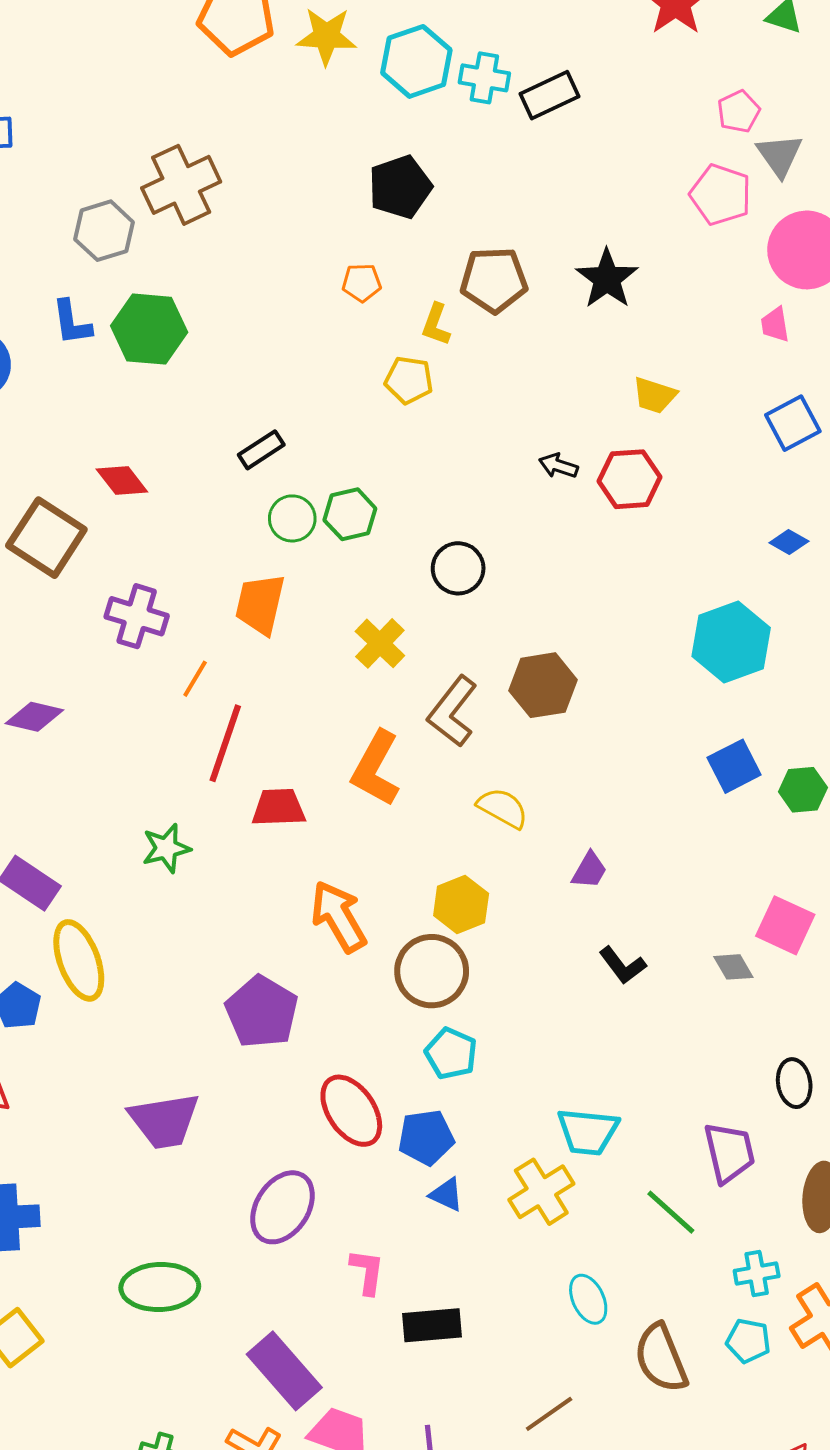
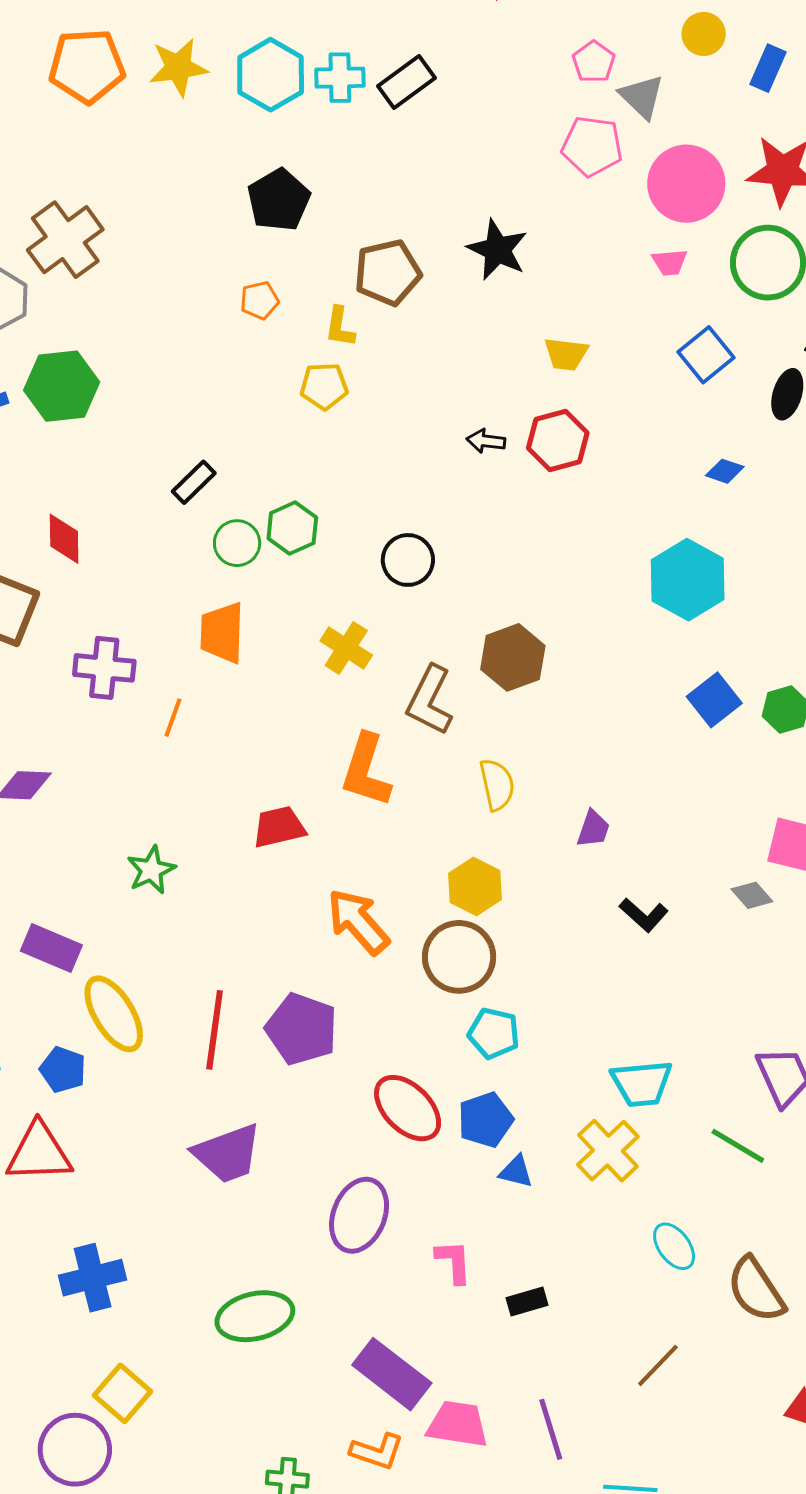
pink trapezoid: (775, 325) -> (670, 262), turned -75
red diamond: (122, 481) -> (64, 539), turned 48
red line: (225, 743) -> (215, 1030), moved
yellow semicircle: (503, 808) -> (497, 785), turned 60
green star: (166, 848) -> (151, 870), moved
black rectangle: (432, 1325) -> (527, 1301), size x0.7

